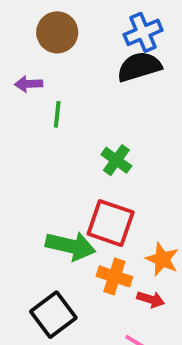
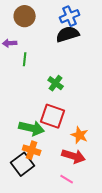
orange cross: (114, 276) -> (32, 150), moved
red arrow: (151, 299) -> (74, 156), size x1.6

